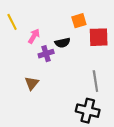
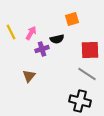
yellow line: (12, 22) -> (11, 32), moved
red square: (99, 37) -> (90, 50), moved
gray line: (95, 81) -> (87, 74), turned -48

